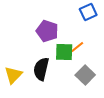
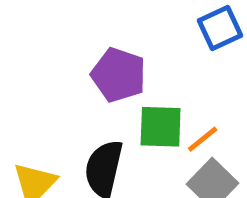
orange line: (77, 47) -> (203, 139), moved

